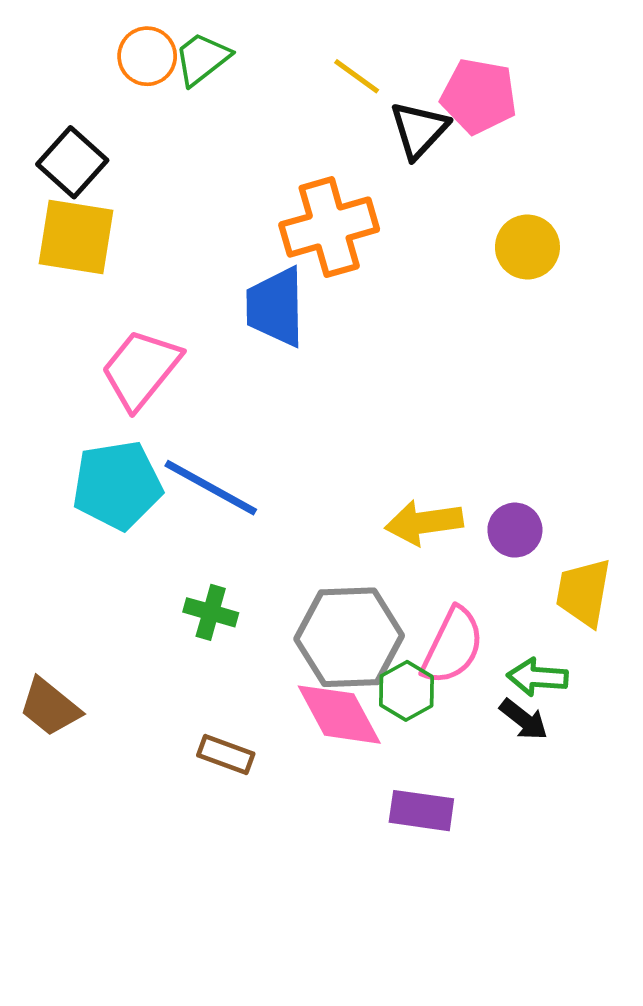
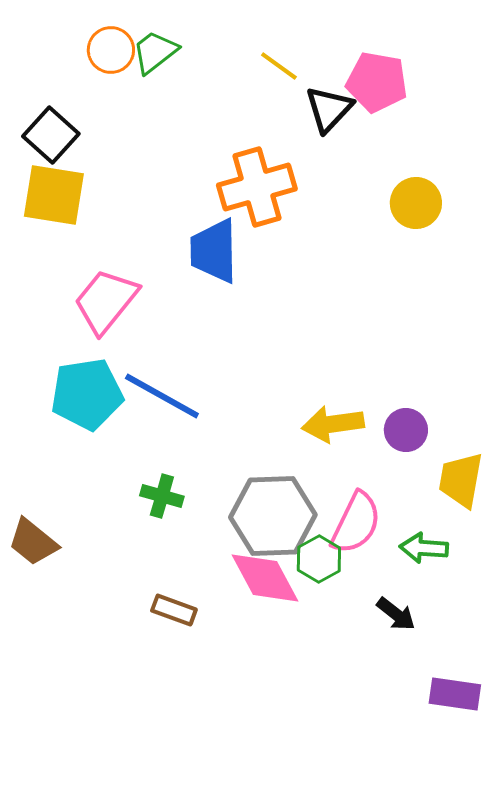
brown trapezoid: (50, 707) -> (33, 542), moved
black arrow: (524, 720) -> (396, 614), moved
purple rectangle: (421, 811) -> (455, 694), moved

